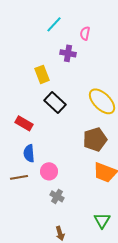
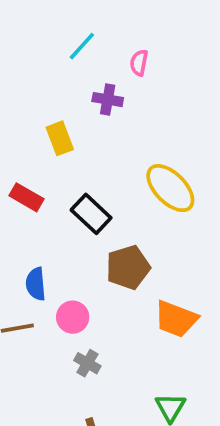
black rectangle: (55, 102) -> (91, 214), moved
red rectangle: (24, 123) -> (27, 197), moved
brown pentagon: (95, 139) -> (128, 267), moved

